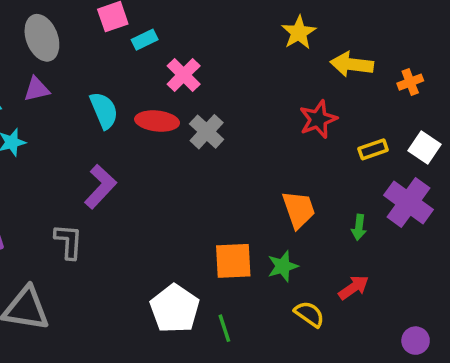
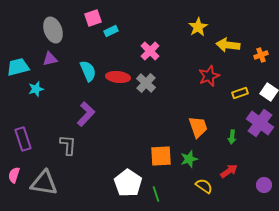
pink cross: (184, 75) -> (150, 51), moved
purple circle: (416, 341) -> (264, 185), moved

